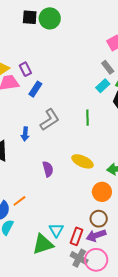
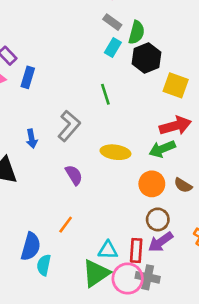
gray L-shape: (50, 120) -> (69, 126), moved
orange line: (19, 201) -> (66, 225), moved
cyan triangle: (56, 230) -> (108, 250), turned -42
pink circle: (96, 260) -> (128, 279), moved

